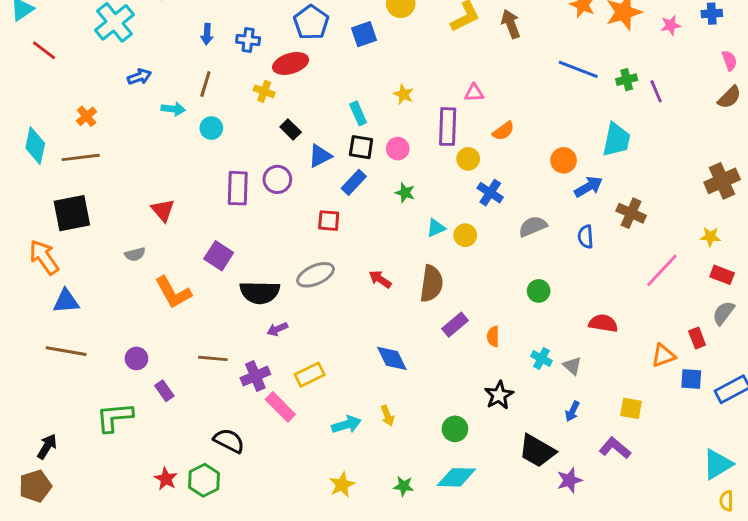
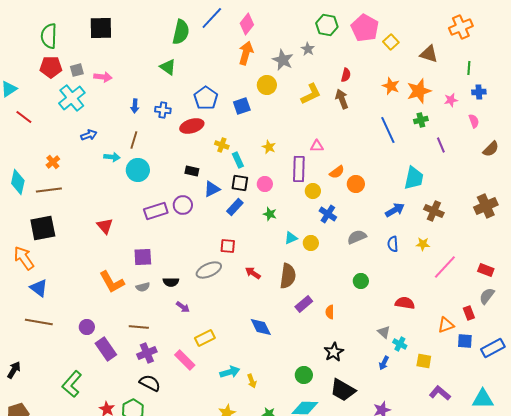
pink semicircle: (729, 61) -> (474, 121), moved
blue line: (578, 69) -> (388, 130), turned 44
green cross: (627, 80) -> (421, 120), moved
yellow cross: (264, 91) -> (222, 145), moved
cyan circle: (211, 128) -> (138, 170), size x1.5
black rectangle: (291, 130) -> (192, 171), turned -32
orange circle: (564, 160) -> (356, 184), moved
purple rectangle: (238, 188) -> (156, 211), turned 70
brown cross: (631, 213) -> (434, 211), moved
red square: (329, 221) -> (228, 246), moved
yellow star: (710, 237) -> (423, 244), moved
gray semicircle: (135, 254) -> (143, 287), moved
purple square: (219, 256) -> (143, 257), turned -36
black semicircle: (260, 292) -> (171, 282), size x0.6
blue triangle: (66, 301) -> (39, 288), turned 42
purple arrow: (277, 329) -> (183, 307), turned -120
cyan cross: (542, 358) -> (400, 344), moved
purple cross: (255, 376) -> (147, 353), moved
purple rectangle: (164, 391) -> (106, 349), size x1.6
yellow arrow: (387, 416) -> (252, 381), moved
green L-shape: (114, 417) -> (72, 384), moved, turned -44
black arrow: (47, 447) -> (14, 370), moved
purple L-shape: (615, 448) -> (440, 393), moved
black trapezoid: (537, 451) -> (343, 390), moved
cyan triangle: (718, 464) -> (483, 399), turned 30

